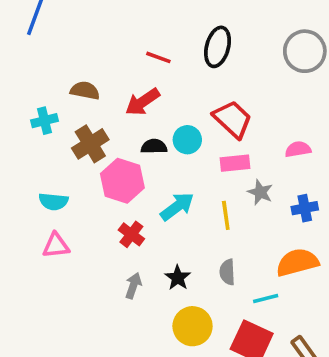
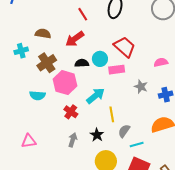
red line: (158, 57) -> (83, 14), turned 40
pink rectangle: (235, 163) -> (117, 70), moved
cyan semicircle: (53, 202) -> (37, 95), moved
yellow line: (226, 215) -> (112, 114), moved
pink triangle: (56, 245) -> (29, 141), moved
gray semicircle: (227, 272) -> (124, 131), turned 40
cyan line: (266, 298) -> (137, 144), moved

